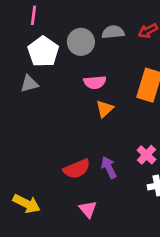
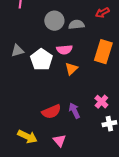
gray semicircle: (113, 32) -> (76, 25), moved
white pentagon: (43, 52) -> (41, 60), moved
yellow arrow: (27, 204) -> (27, 137), moved

